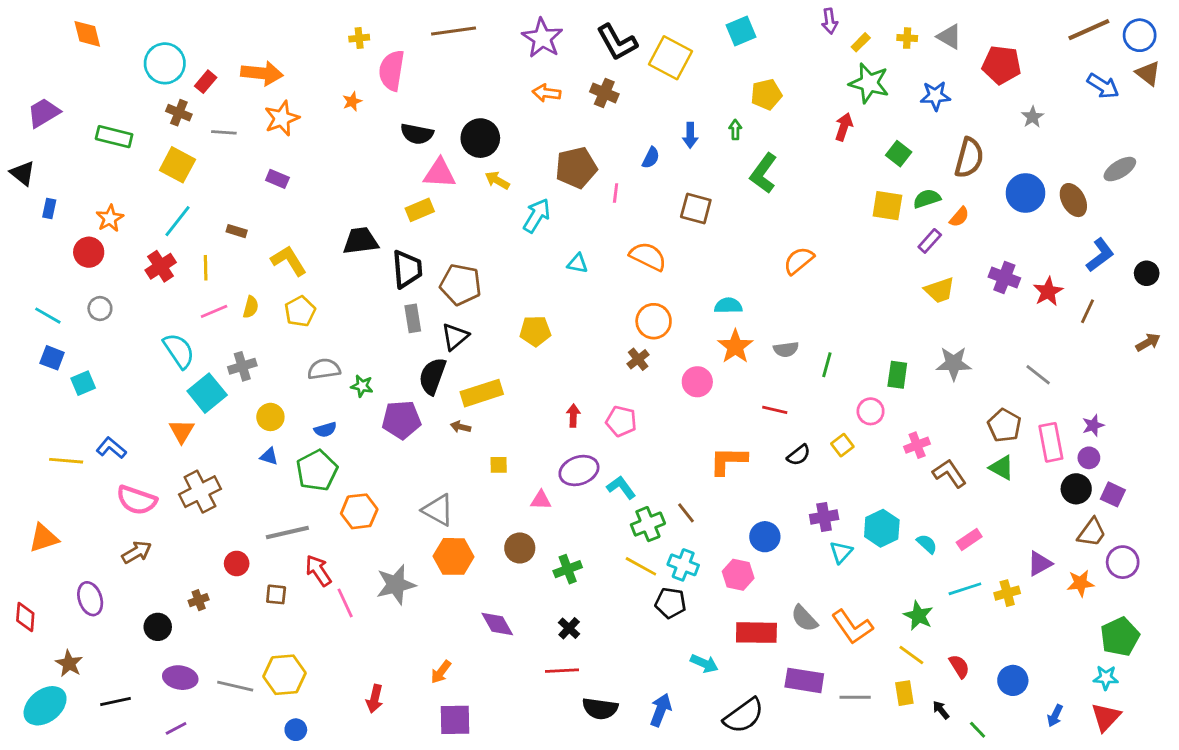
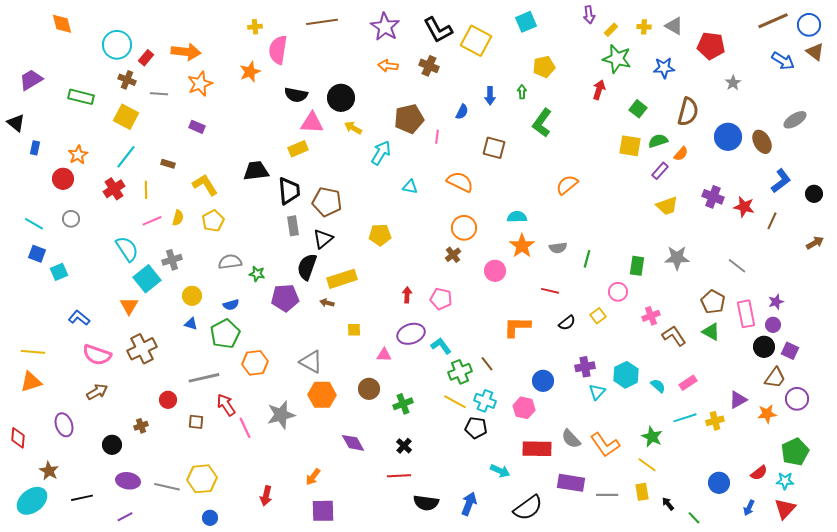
orange star: (352, 101) -> (250, 72), size x1.5
red star: (1048, 292) -> (744, 207), turned -30
yellow line: (66, 461) -> (33, 352), moved
red semicircle: (959, 666) -> (759, 473), moved, turned 84

